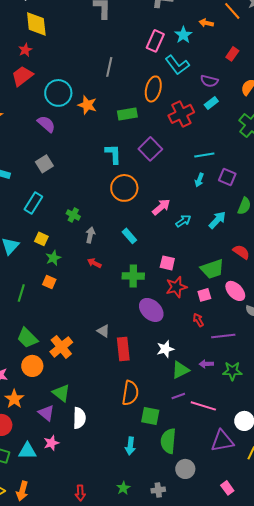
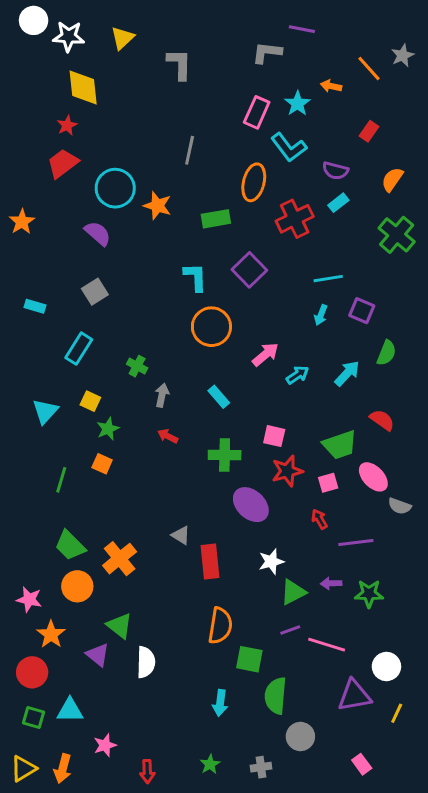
pink star: (51, 443) -> (105, 745), moved

